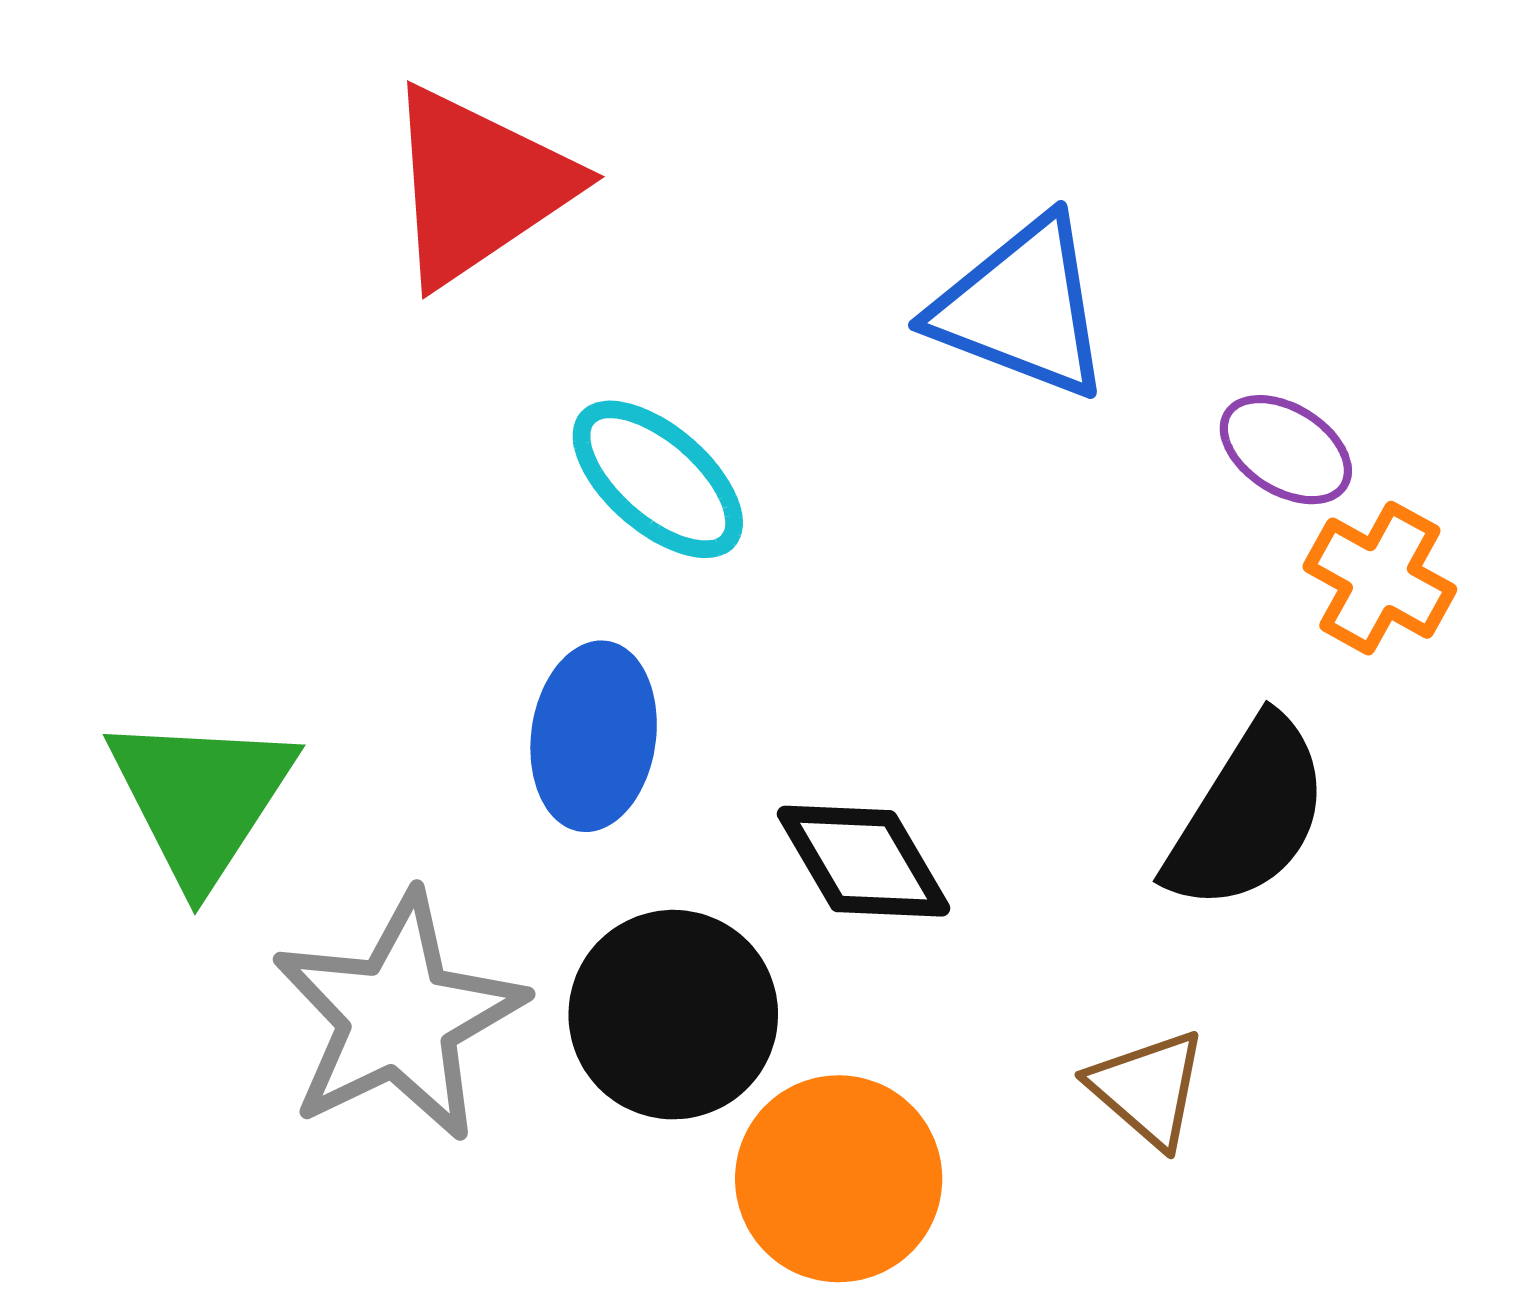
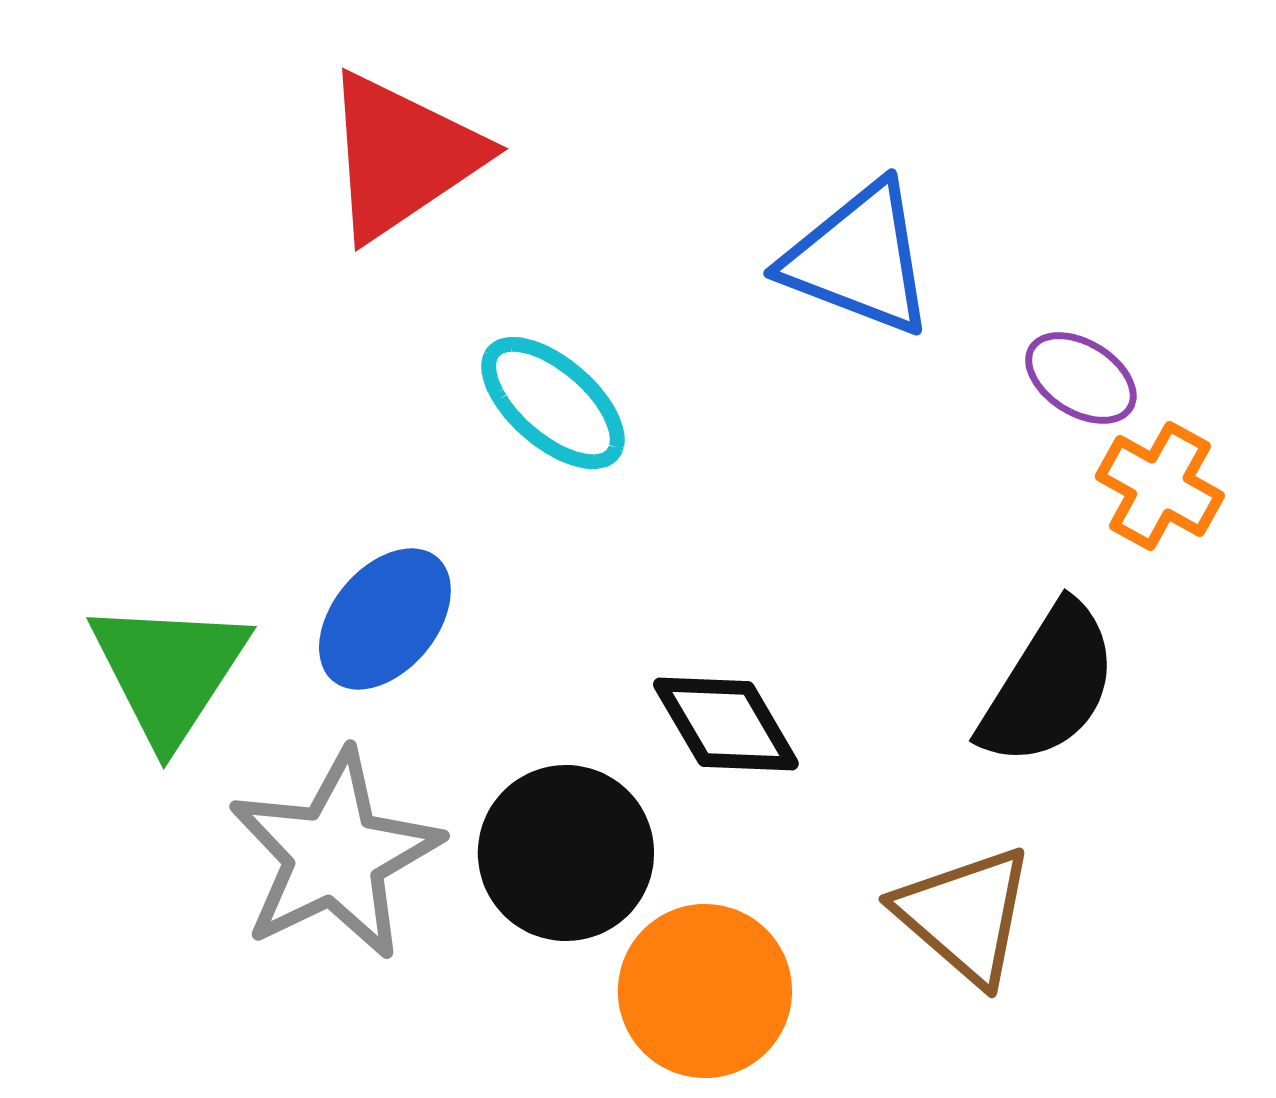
blue ellipse: (594, 736) -> (385, 619), moved, turned 32
brown triangle: (1148, 1088) -> (965, 915), size x1.4

